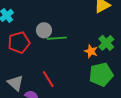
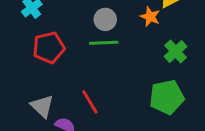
gray circle: (44, 30) -> (105, 19), moved
orange star: (91, 51) -> (150, 17), moved

